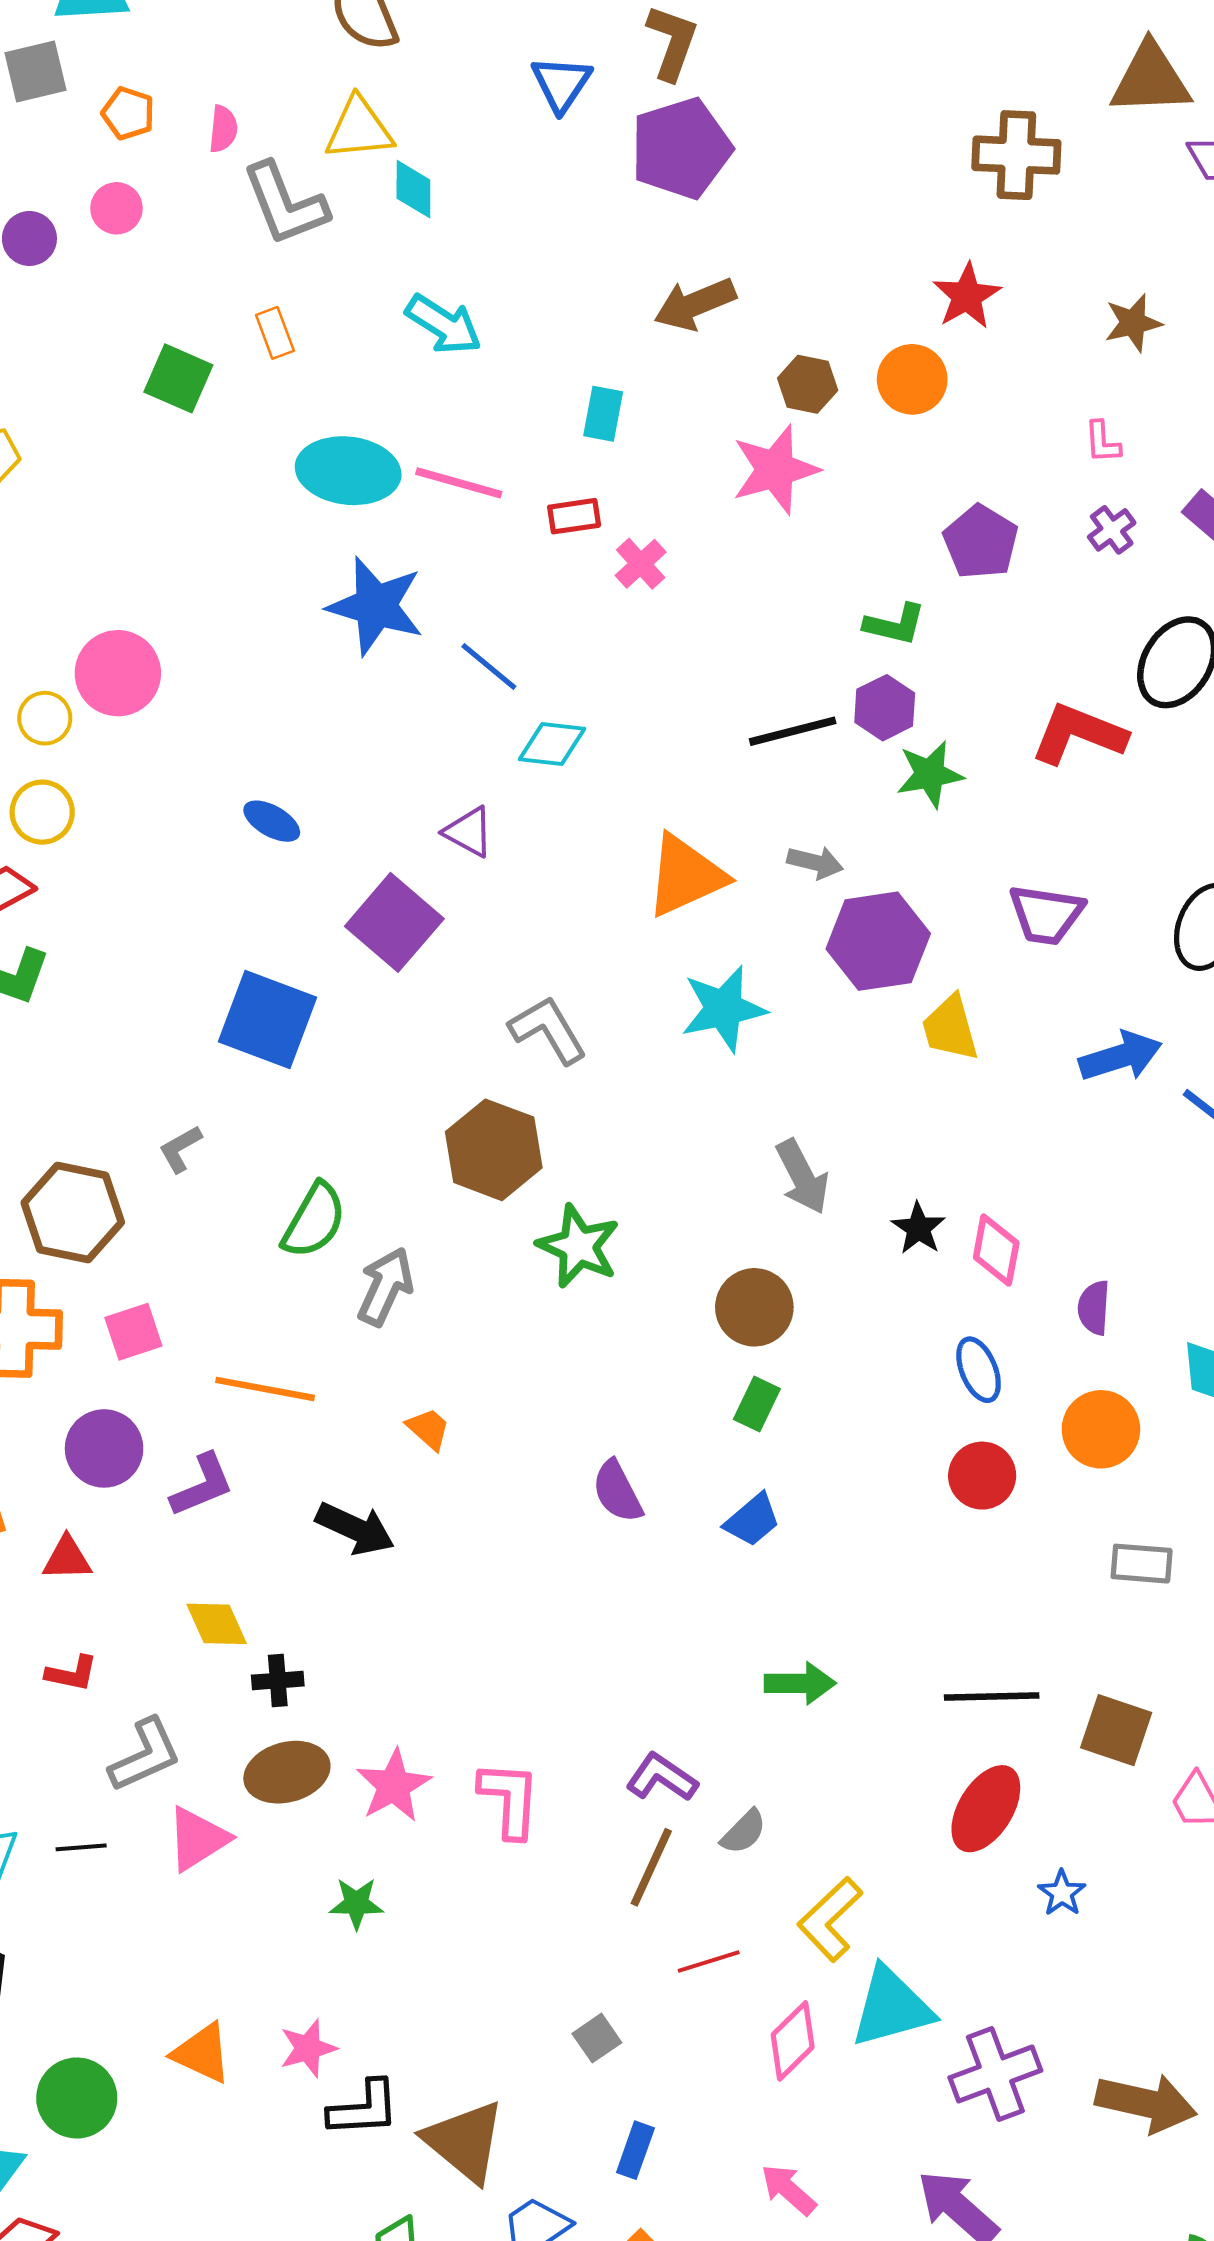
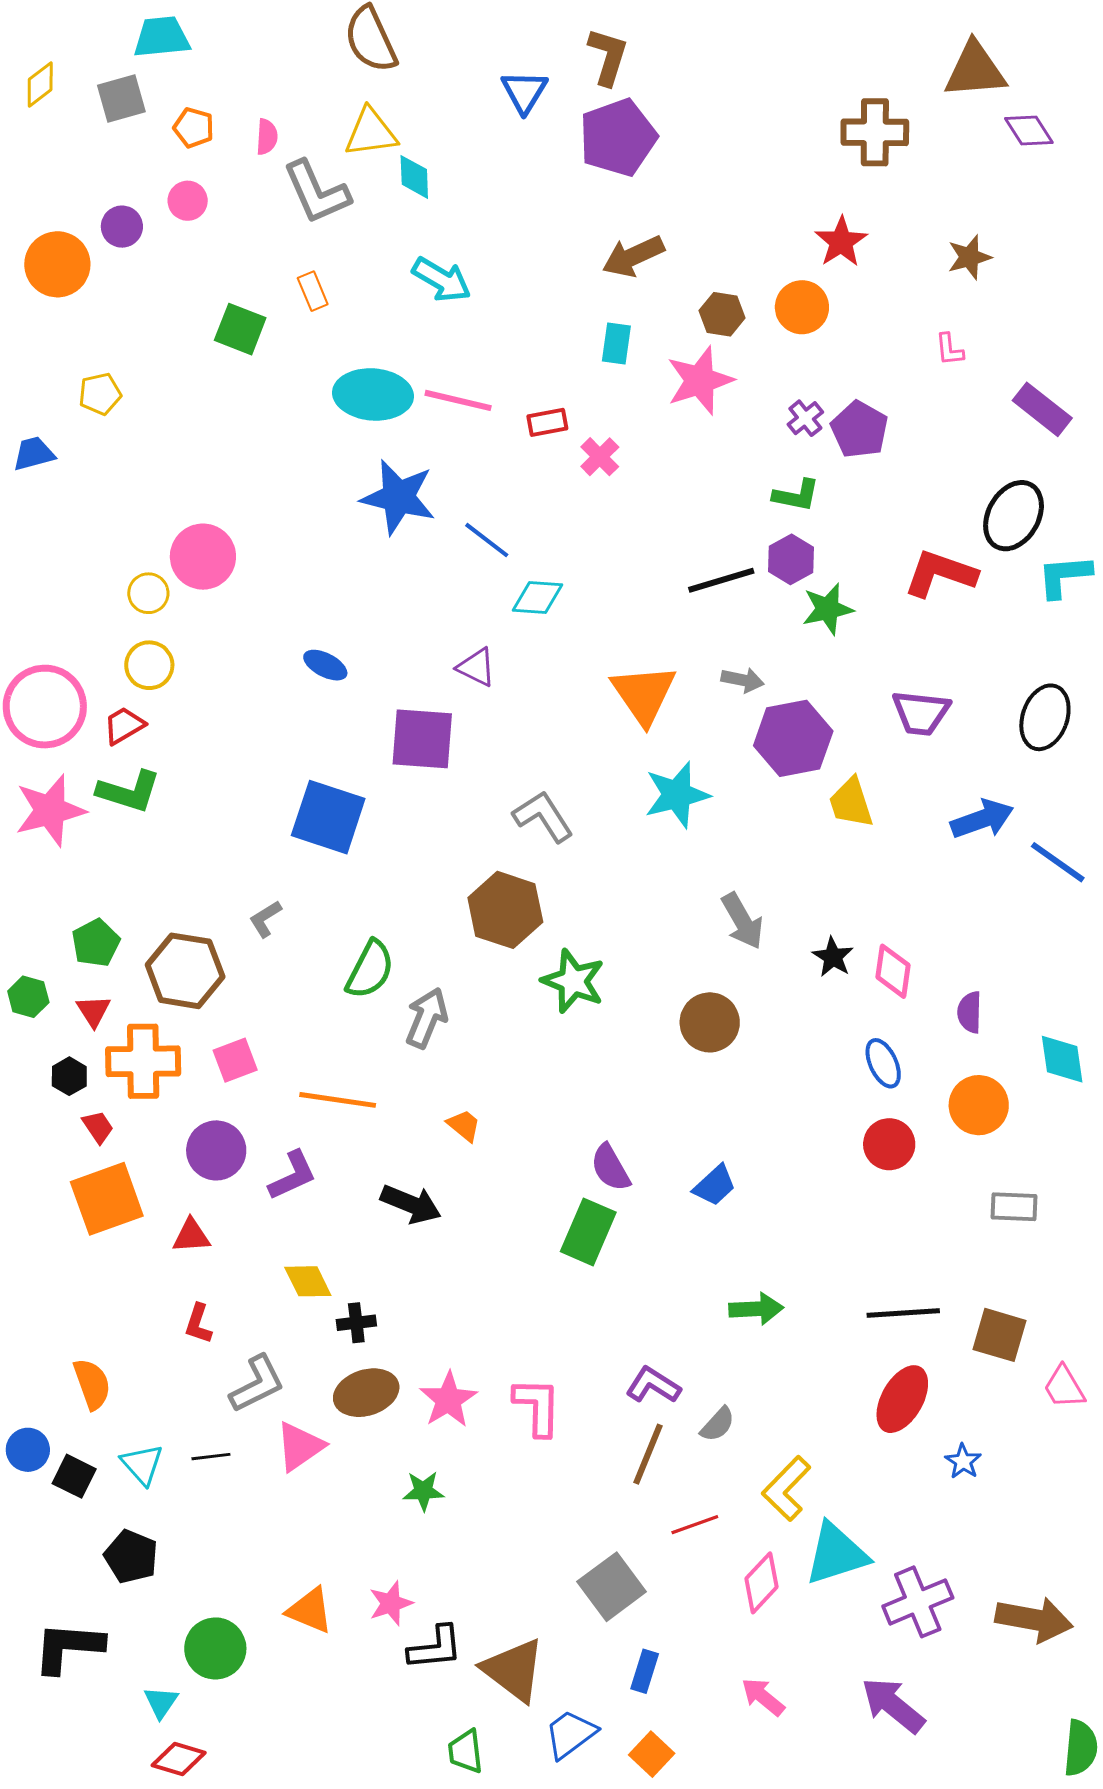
cyan rectangle: (603, 414) -> (616, 343), moved
purple cross: (1112, 530) -> (805, 418), moved
orange triangle: (685, 876) -> (644, 694), turned -38
purple square: (394, 922) -> (422, 739), turned -34
green rectangle: (757, 1404) -> (588, 1232), moved, size x1.6
red L-shape: (72, 1673) -> (198, 1324), turned 99
gray square: (597, 2038) -> (612, 1587), size x1.8

